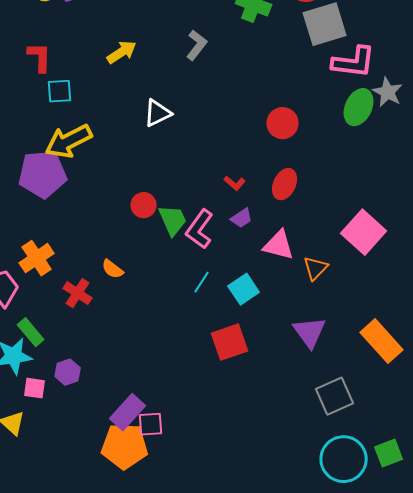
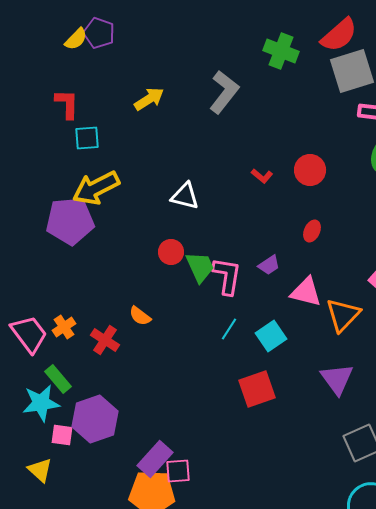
gray L-shape: (197, 45) -> (224, 92), size x1.4
white triangle: (158, 113) -> (185, 196), moved, turned 40
red L-shape: (235, 183) -> (262, 176), moved
red ellipse: (285, 184) -> (312, 231), size x0.7
pink L-shape: (200, 229) -> (227, 276), turned 153
orange cross: (37, 258) -> (64, 327), moved, size x0.7
orange triangle: (316, 268) -> (343, 315), size x1.4
purple hexagon: (68, 372) -> (95, 419), size x1.8

